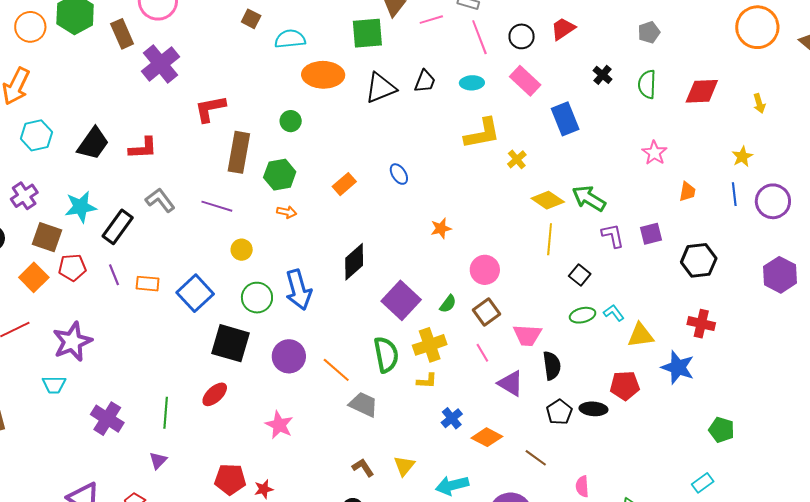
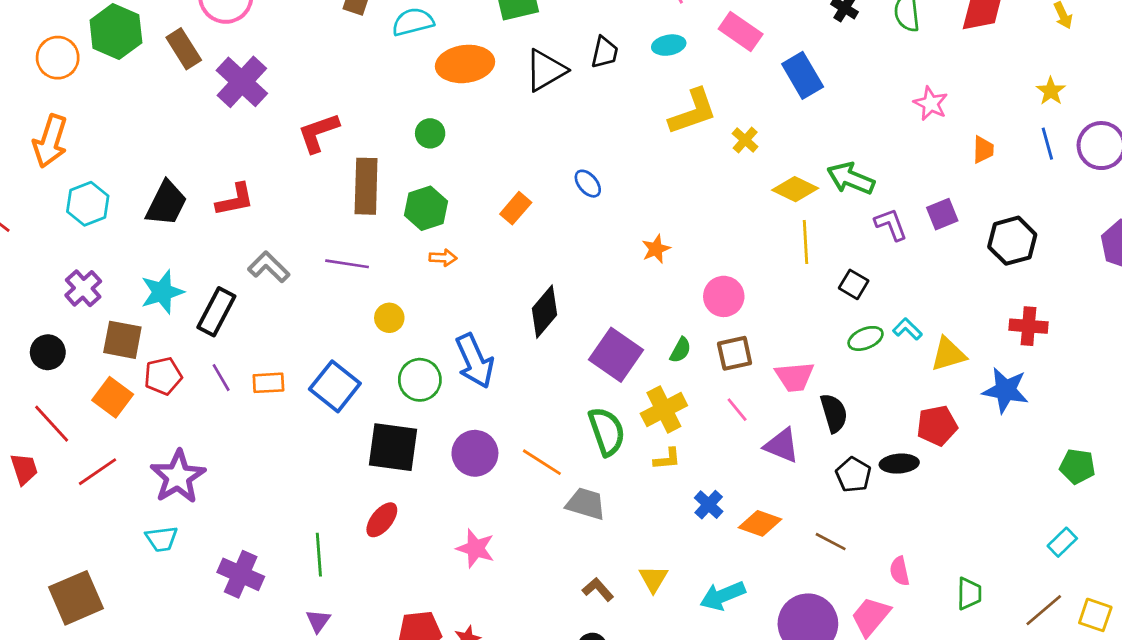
brown square: (487, 312) -> (735, 353), turned 32

